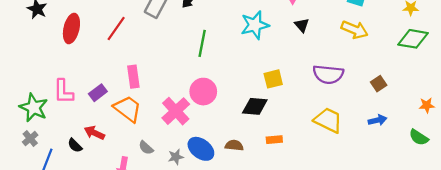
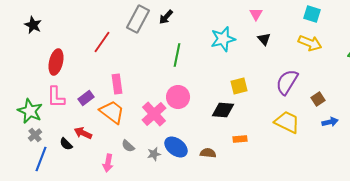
red ellipse: (71, 28) -> (56, 62), moved
purple semicircle: (328, 74) -> (287, 82), turned 116
brown square: (379, 84) -> (318, 99), moved
gray cross: (30, 139) -> (35, 135), moved
brown semicircle: (234, 145) -> (208, 153), moved

